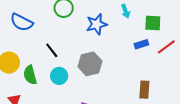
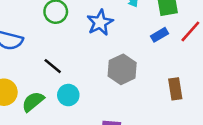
gray hexagon: (90, 64) -> (122, 69), moved
green semicircle: (30, 75) -> (33, 102), turned 78

